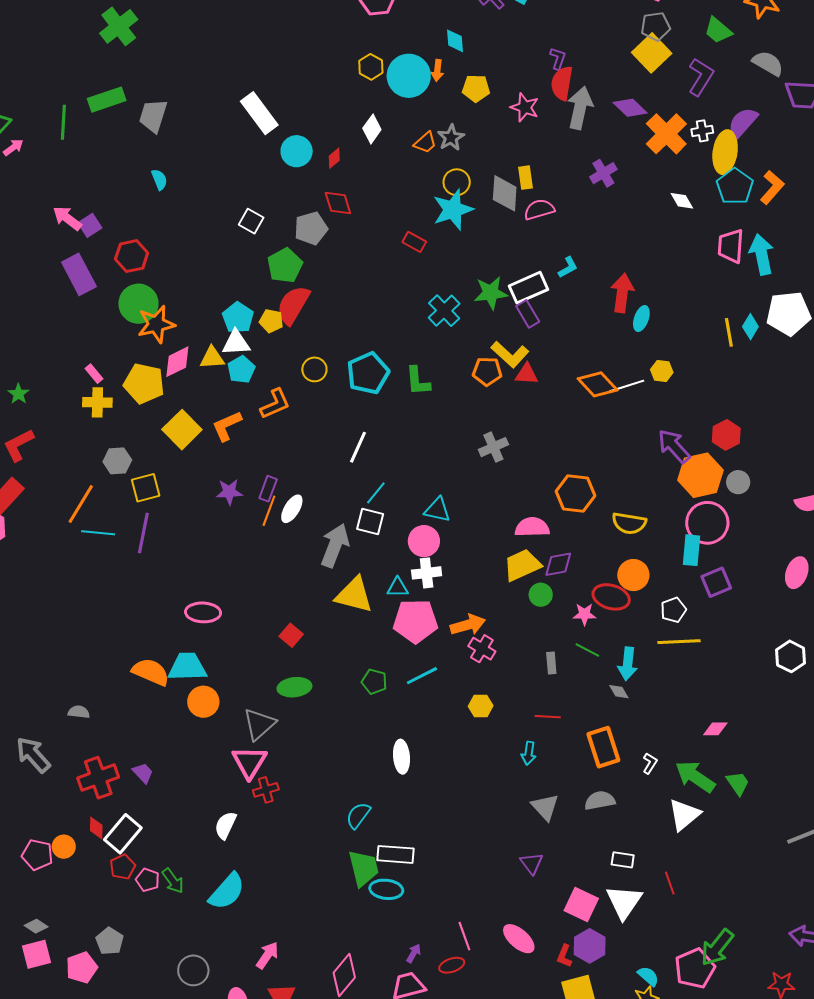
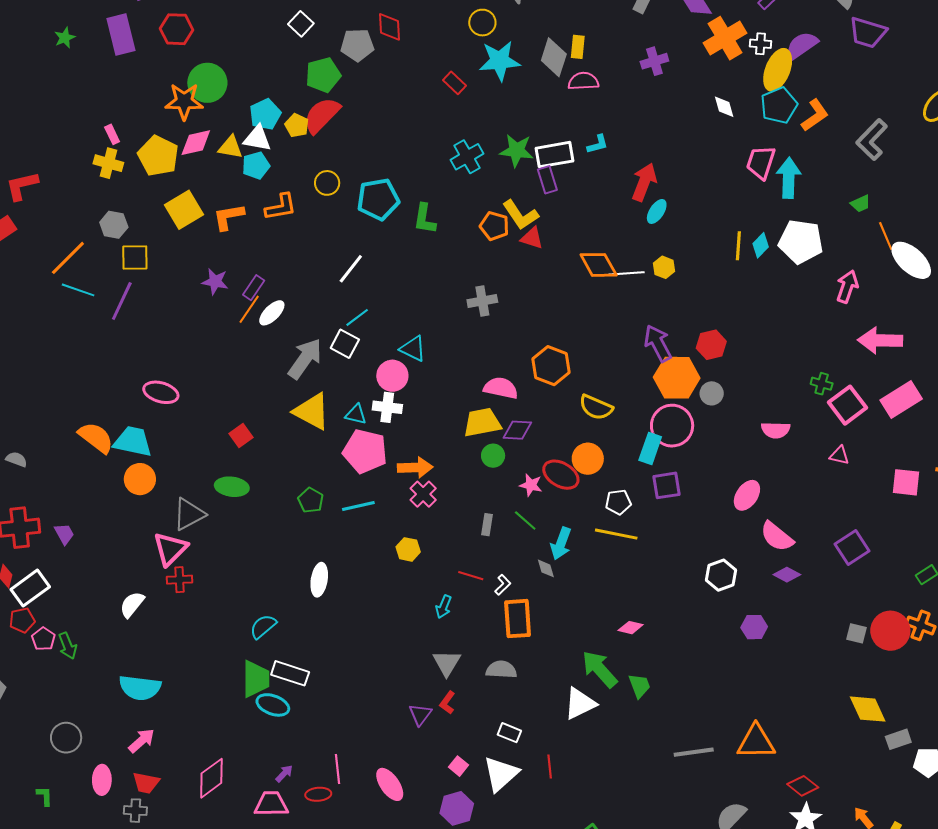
yellow circle: (457, 182) -> (482, 23), moved
green circle: (138, 304) -> (207, 83), moved
green star: (18, 394) -> (65, 38), moved
white L-shape: (650, 763) -> (503, 585), moved
cyan semicircle: (227, 891) -> (140, 688), moved, turned 42
pink square: (581, 904) -> (459, 766), size x0.6
red L-shape: (564, 956) -> (447, 703), moved

